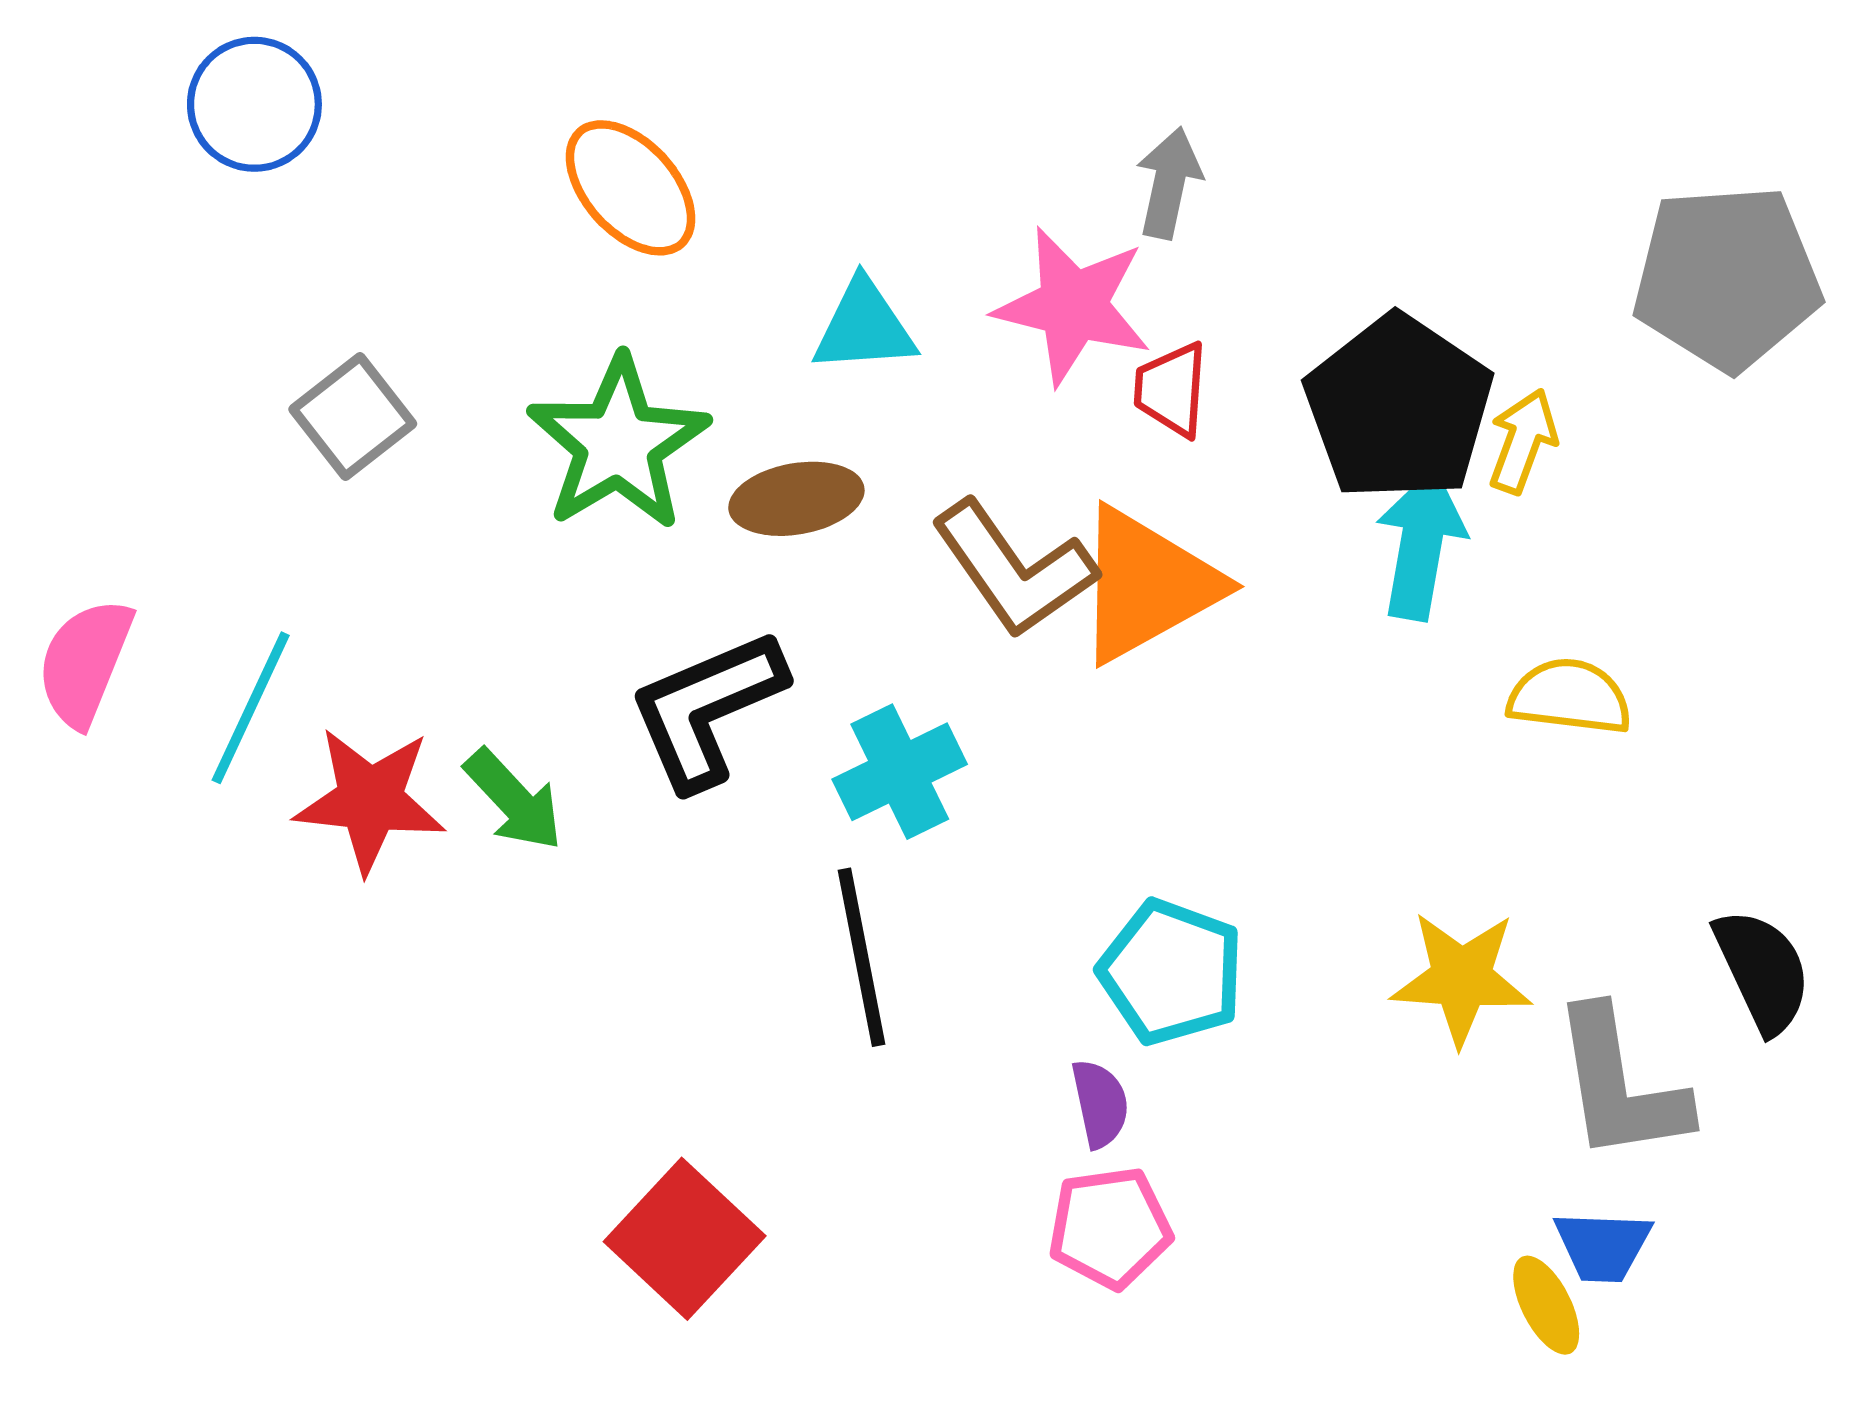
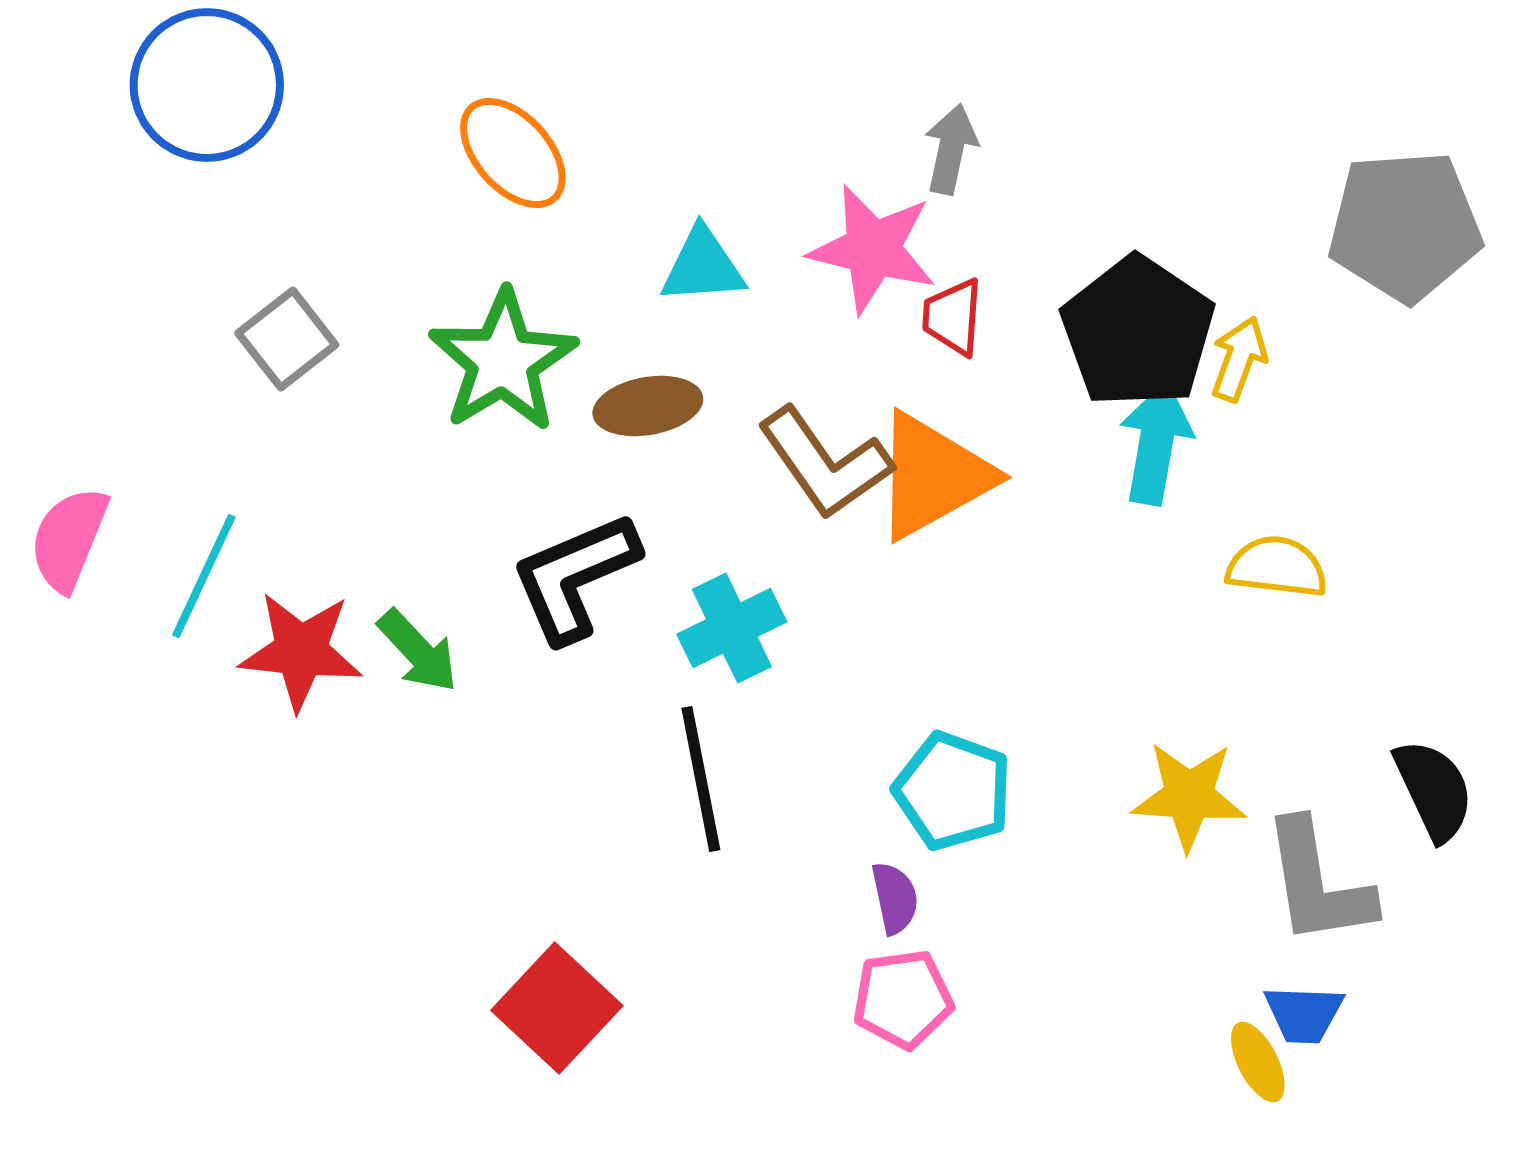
blue circle: (254, 104) -> (207, 85), size x1.4

